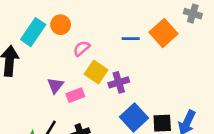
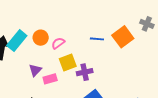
orange circle: (61, 25) -> (41, 38), moved
cyan rectangle: (33, 32) -> (17, 41), moved
yellow square: (96, 72) -> (68, 62), turned 30

